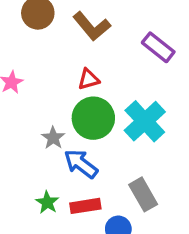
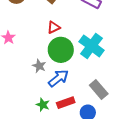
blue arrow: (81, 164) -> (58, 78), turned 115

